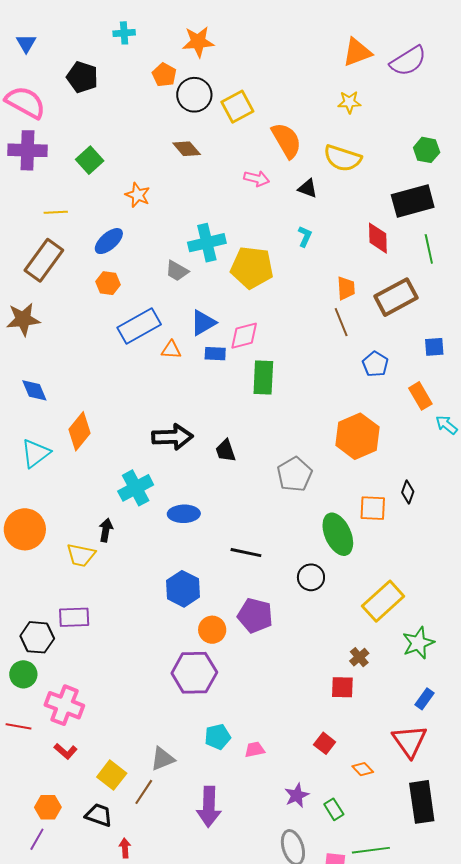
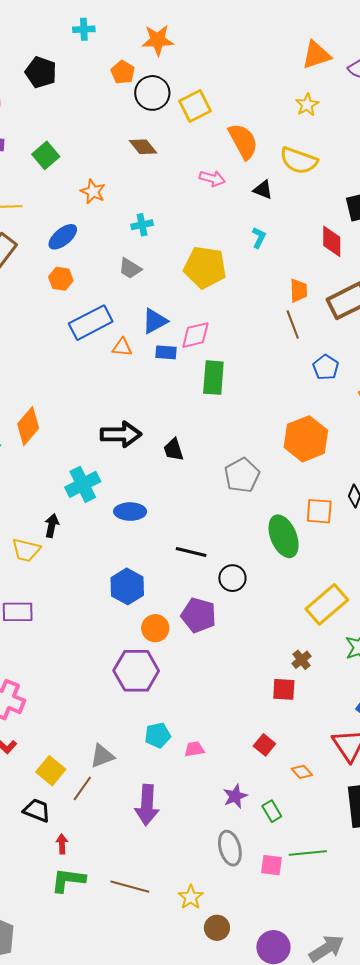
yellow star: (349, 102) -> (307, 105), turned -30
cyan cross: (207, 243) -> (142, 225), moved, size x0.6
black circle: (311, 577) -> (232, 578), moved

